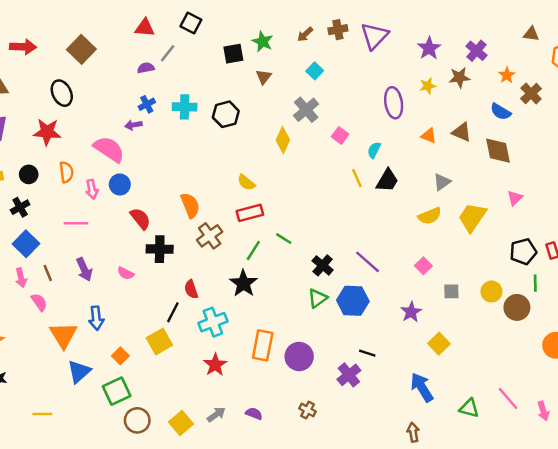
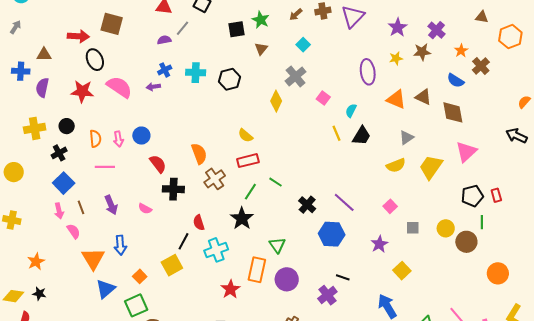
red arrow: (23, 47) -> (78, 36), moved
brown square: (81, 49) -> (112, 24), turned -30
orange triangle: (429, 136) -> (396, 99), size x1.5
pink semicircle: (109, 149) -> (119, 87), moved
orange semicircle: (66, 172) -> (95, 139), moved
pink triangle: (515, 198) -> (466, 152), size x1.6
green triangle: (318, 298) -> (277, 245), moved, turned -30
red star: (215, 365) -> (230, 289), moved

